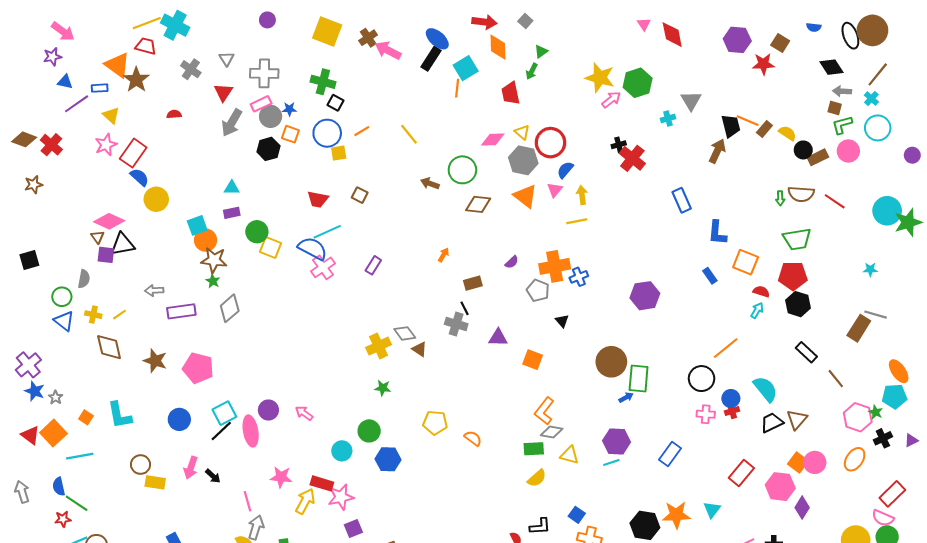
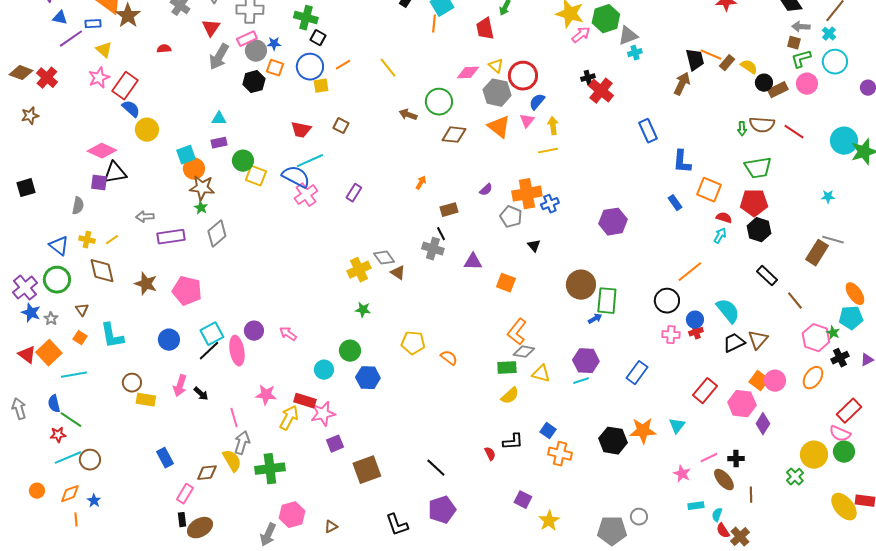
gray triangle: (691, 101) -> (628, 36), moved, turned 40
brown triangle: (98, 237) -> (82, 310), moved
green circle: (62, 297) -> (57, 280), moved, size x1.4

